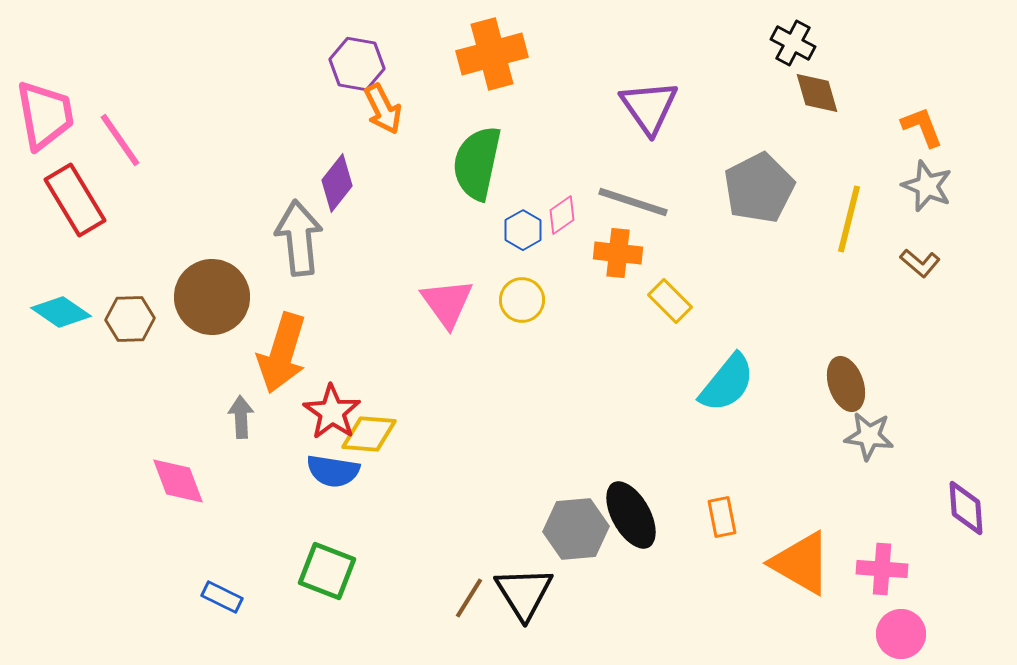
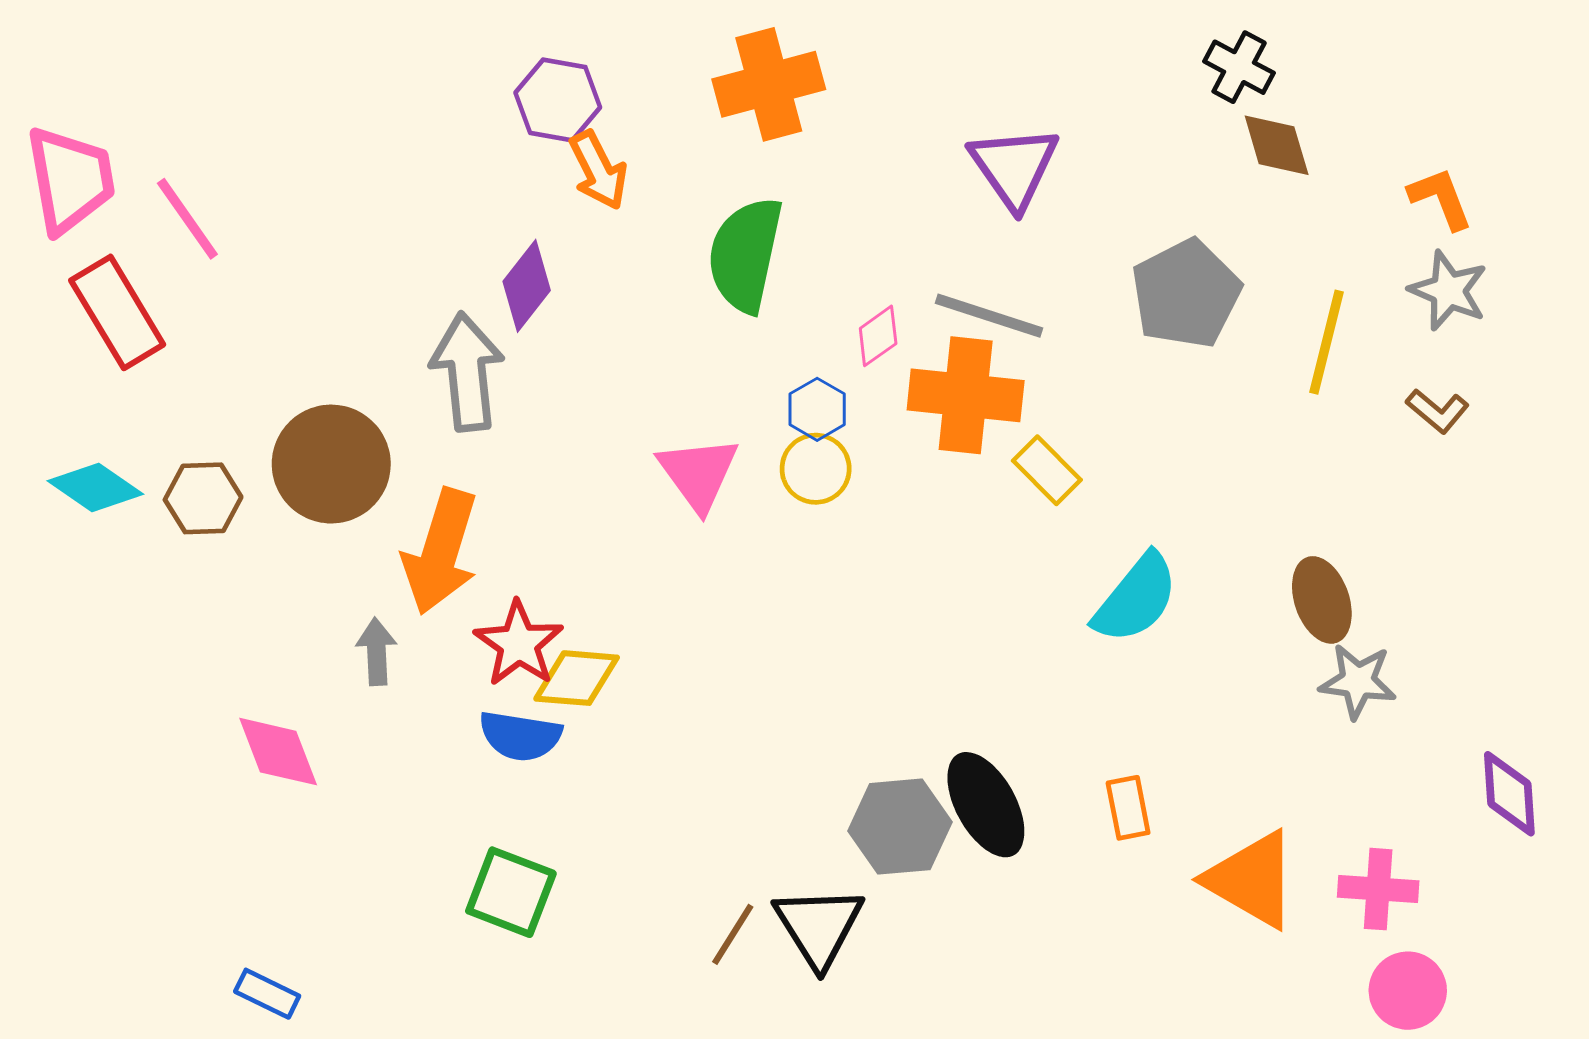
blue hexagon: (523, 230) -> (817, 409), moved
orange cross: (618, 253) -> (966, 395), size x1.5
blue rectangle: (222, 597) -> (267, 994), moved

